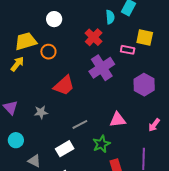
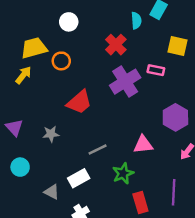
pink rectangle: (128, 50) -> (156, 70), moved
purple hexagon: (144, 85) -> (175, 117), moved
gray triangle: (34, 161) -> (52, 192), moved

